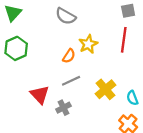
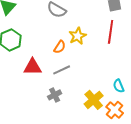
yellow cross: (105, 89) -> (94, 100), moved
red triangle: (40, 95) -> (33, 67), moved, turned -48

